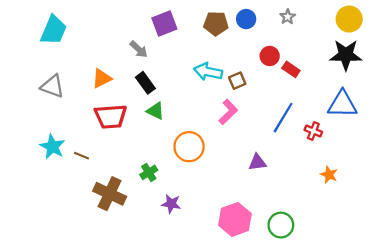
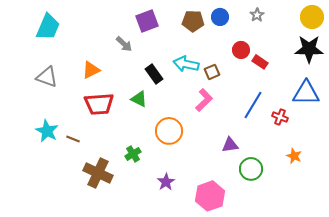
black rectangle: (145, 83) -> (154, 74), moved
purple star: (171, 204) -> (166, 182), moved, turned 30
green circle: (281, 225) -> (251, 169), moved

